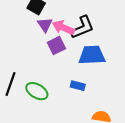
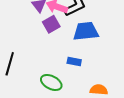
green ellipse: (37, 91) -> (51, 82), moved

